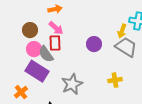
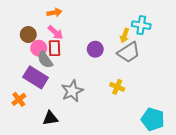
gray trapezoid: (126, 47) -> (129, 52), turned 115
pink circle: (34, 49) -> (39, 48), moved
yellow cross: (115, 80) -> (117, 87), turned 32

